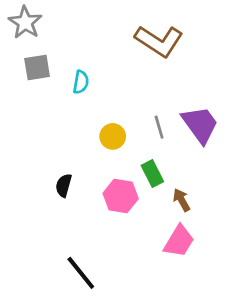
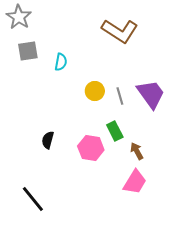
yellow circle: (113, 136) -> (95, 91), moved
black line: (81, 273) -> (33, 199), moved

